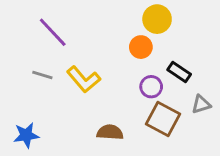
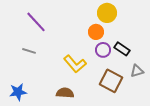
yellow L-shape: (84, 79) -> (75, 64), moved
purple circle: (151, 87) -> (103, 50), moved
brown semicircle: (110, 132) -> (65, 93), moved

